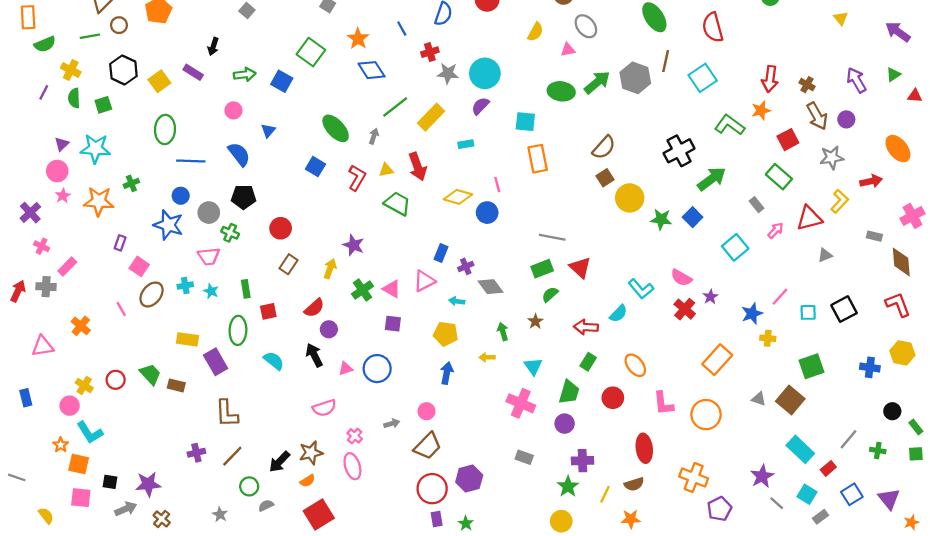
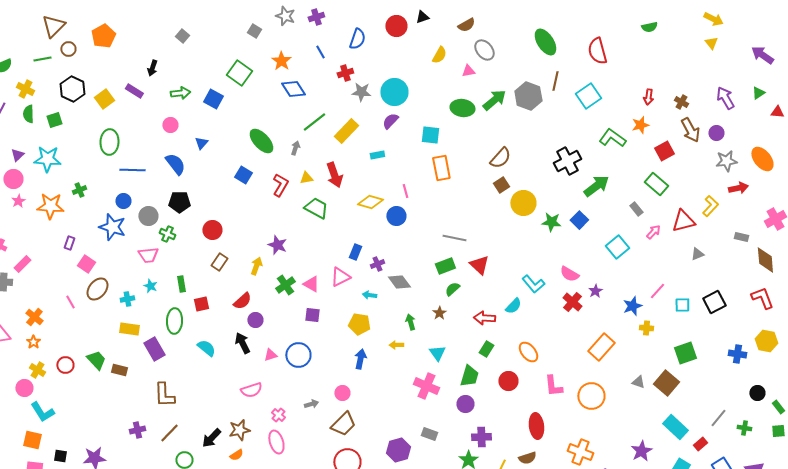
red arrow: (770, 79) -> (648, 97), size x0.7
gray star: (832, 158) -> (726, 161), moved
cyan cross: (185, 286) -> (127, 299), moved
orange star: (61, 445) -> (33, 342), moved
purple hexagon: (469, 479) -> (398, 450), moved

